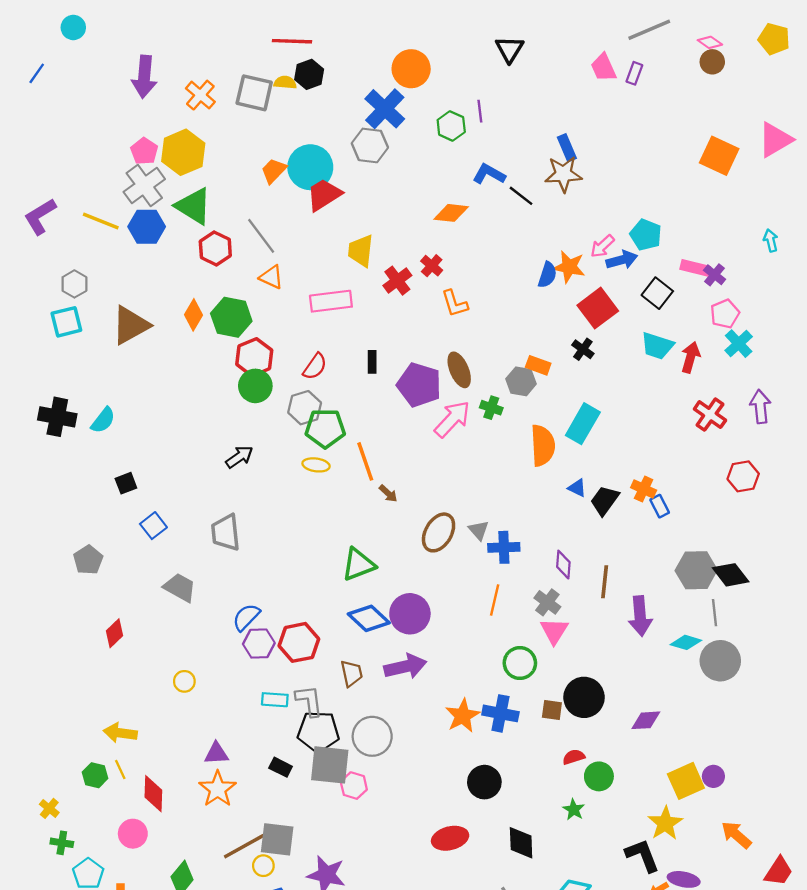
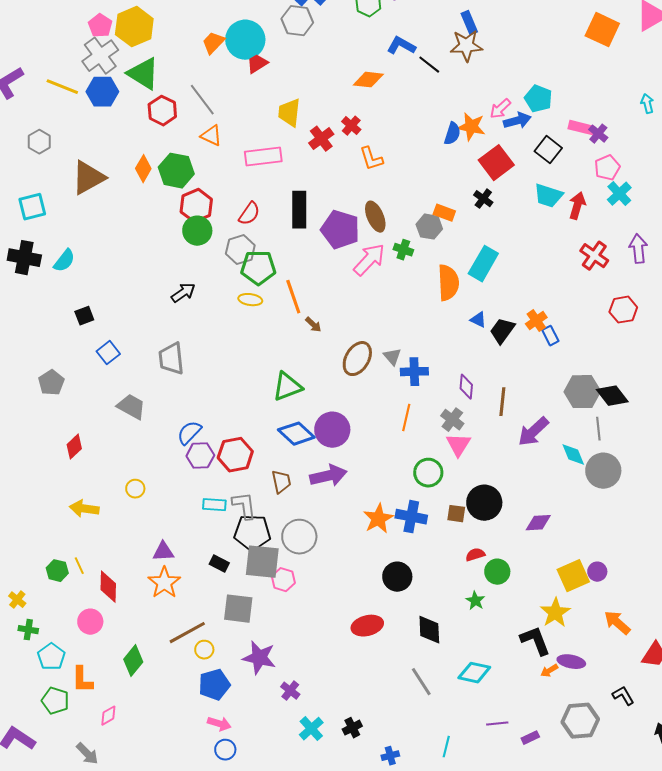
red trapezoid: (324, 195) -> (257, 64), size x0.7
cyan square: (66, 322) -> (32, 207), moved
black rectangle: (372, 362) -> (299, 210), size x1.8
orange cross: (644, 489) -> (536, 321), turned 30
purple arrow: (640, 616) -> (533, 432), turned 52
cyan diamond: (686, 642) -> (573, 455), turned 52
yellow arrow: (120, 733) -> (84, 509), moved
gray square: (277, 839) -> (238, 609), moved

